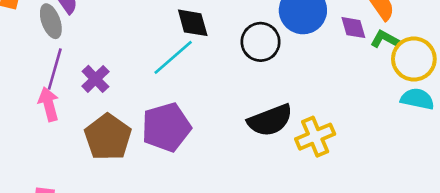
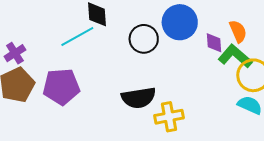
green L-shape: (385, 39) -> (235, 56), size x1.6
purple cross: (95, 79) -> (15, 53), moved

